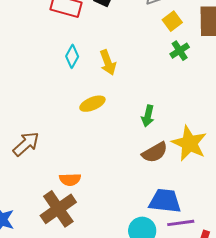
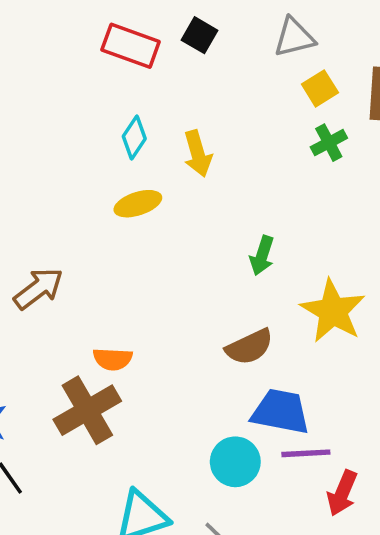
yellow ellipse: (92, 104) -> (138, 204), moved
brown semicircle: (155, 152) -> (249, 347), moved

